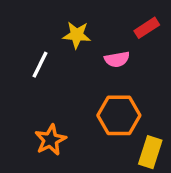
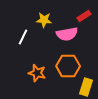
pink semicircle: (117, 59) -> (67, 34), size x1.5
orange star: (50, 140) -> (37, 73), moved, turned -30

